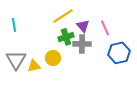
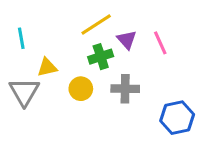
gray cross: (82, 44) -> (125, 89), moved
blue hexagon: (119, 53) -> (177, 118), moved
yellow triangle: (34, 66) -> (47, 67), moved

